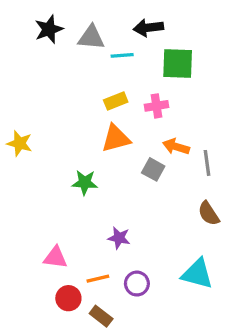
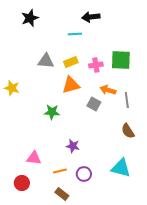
gray triangle: (91, 37) -> (46, 61), moved
green square: (178, 64) -> (121, 60), moved
red circle: (68, 298) -> (22, 183), moved

